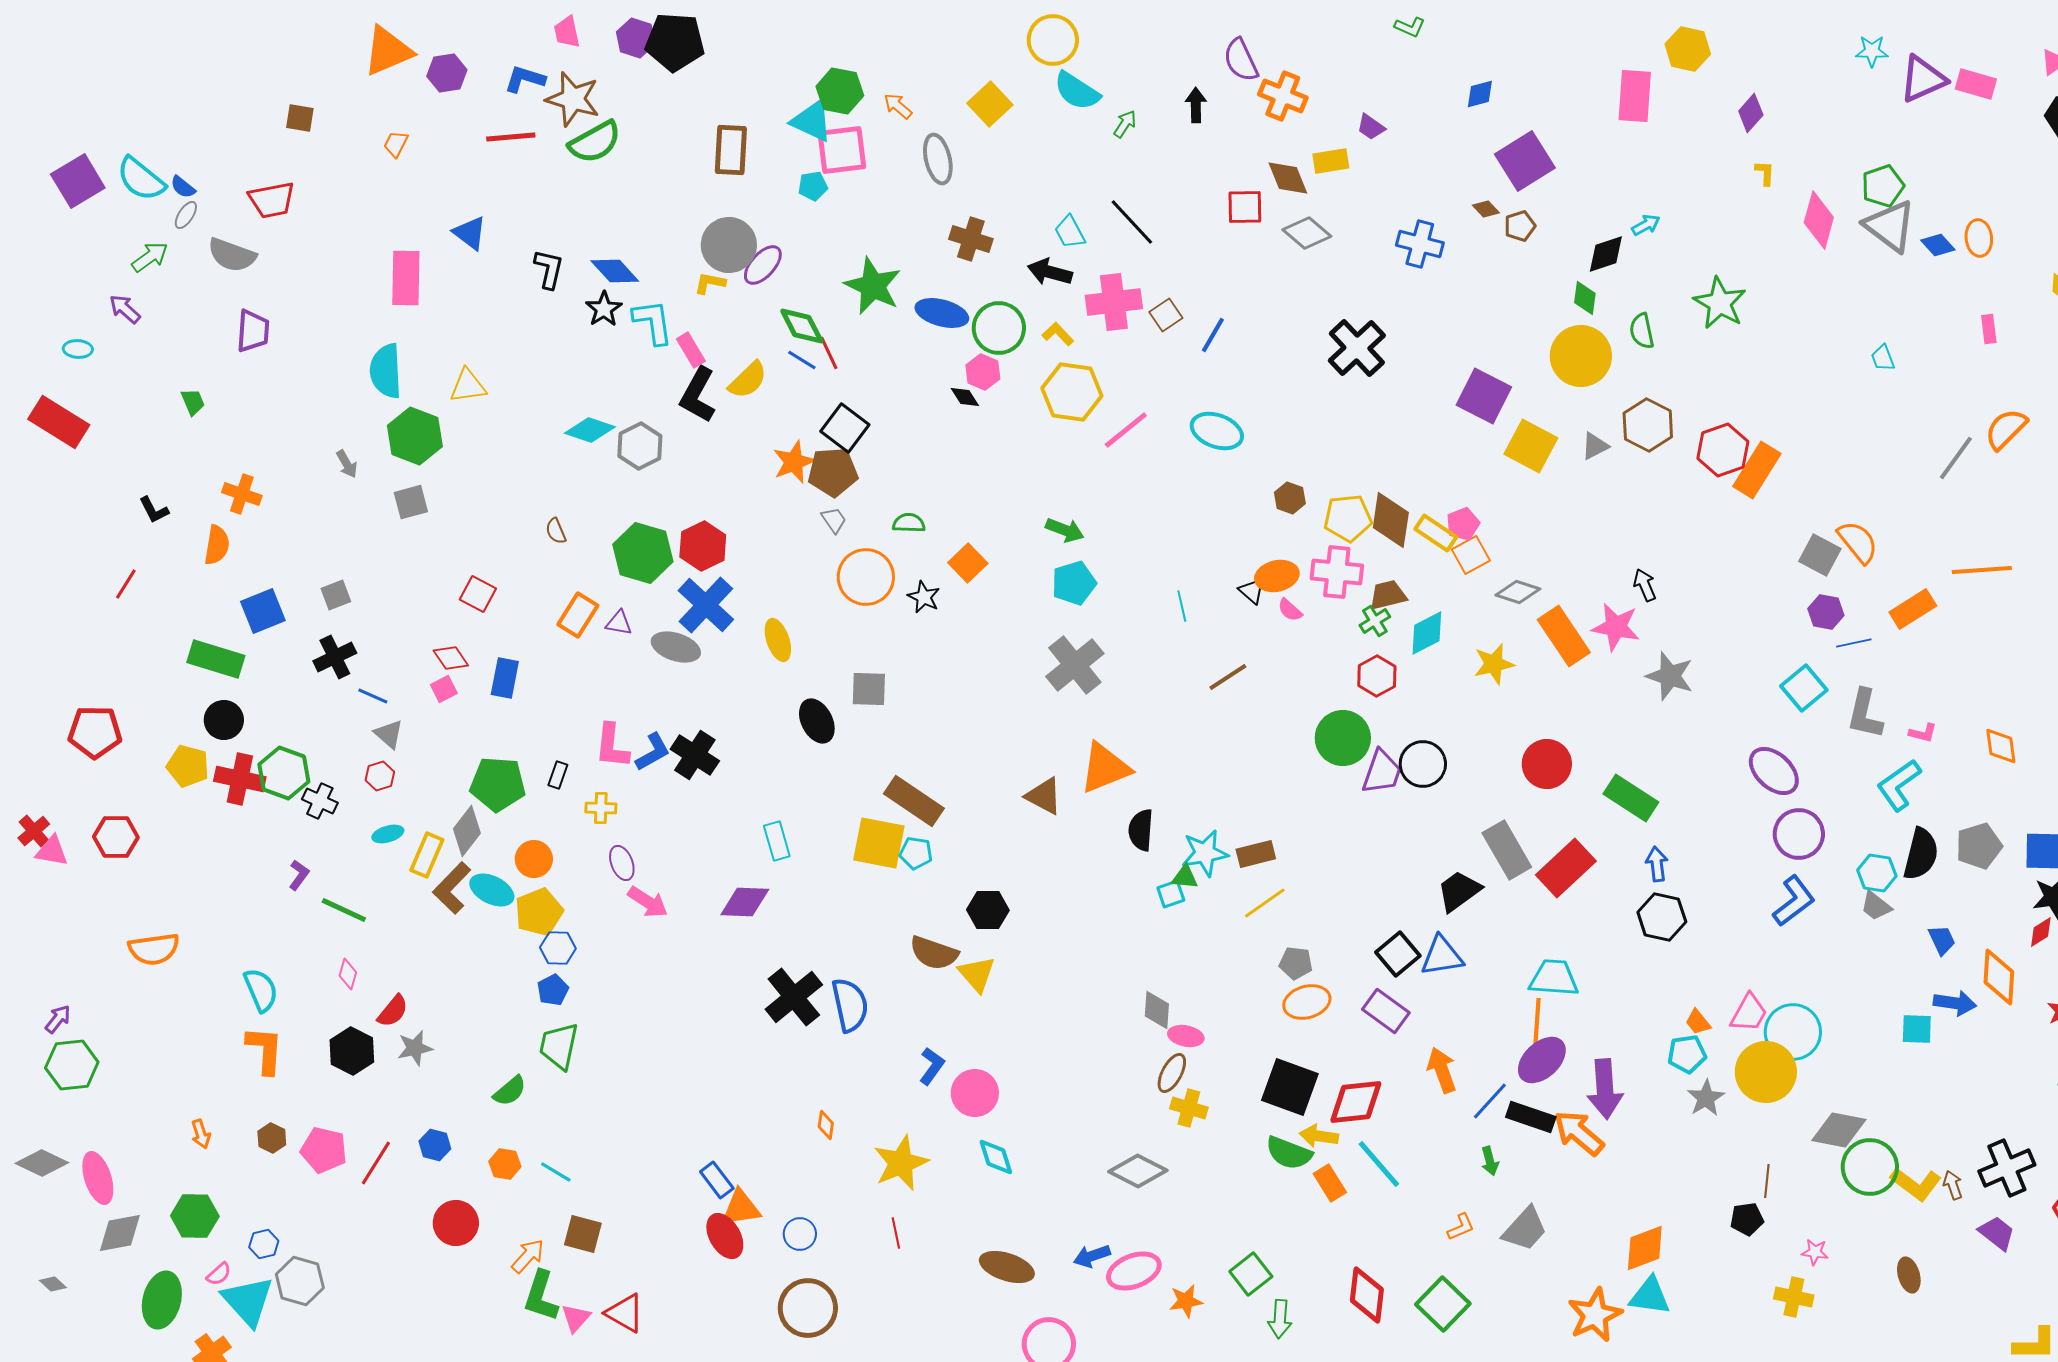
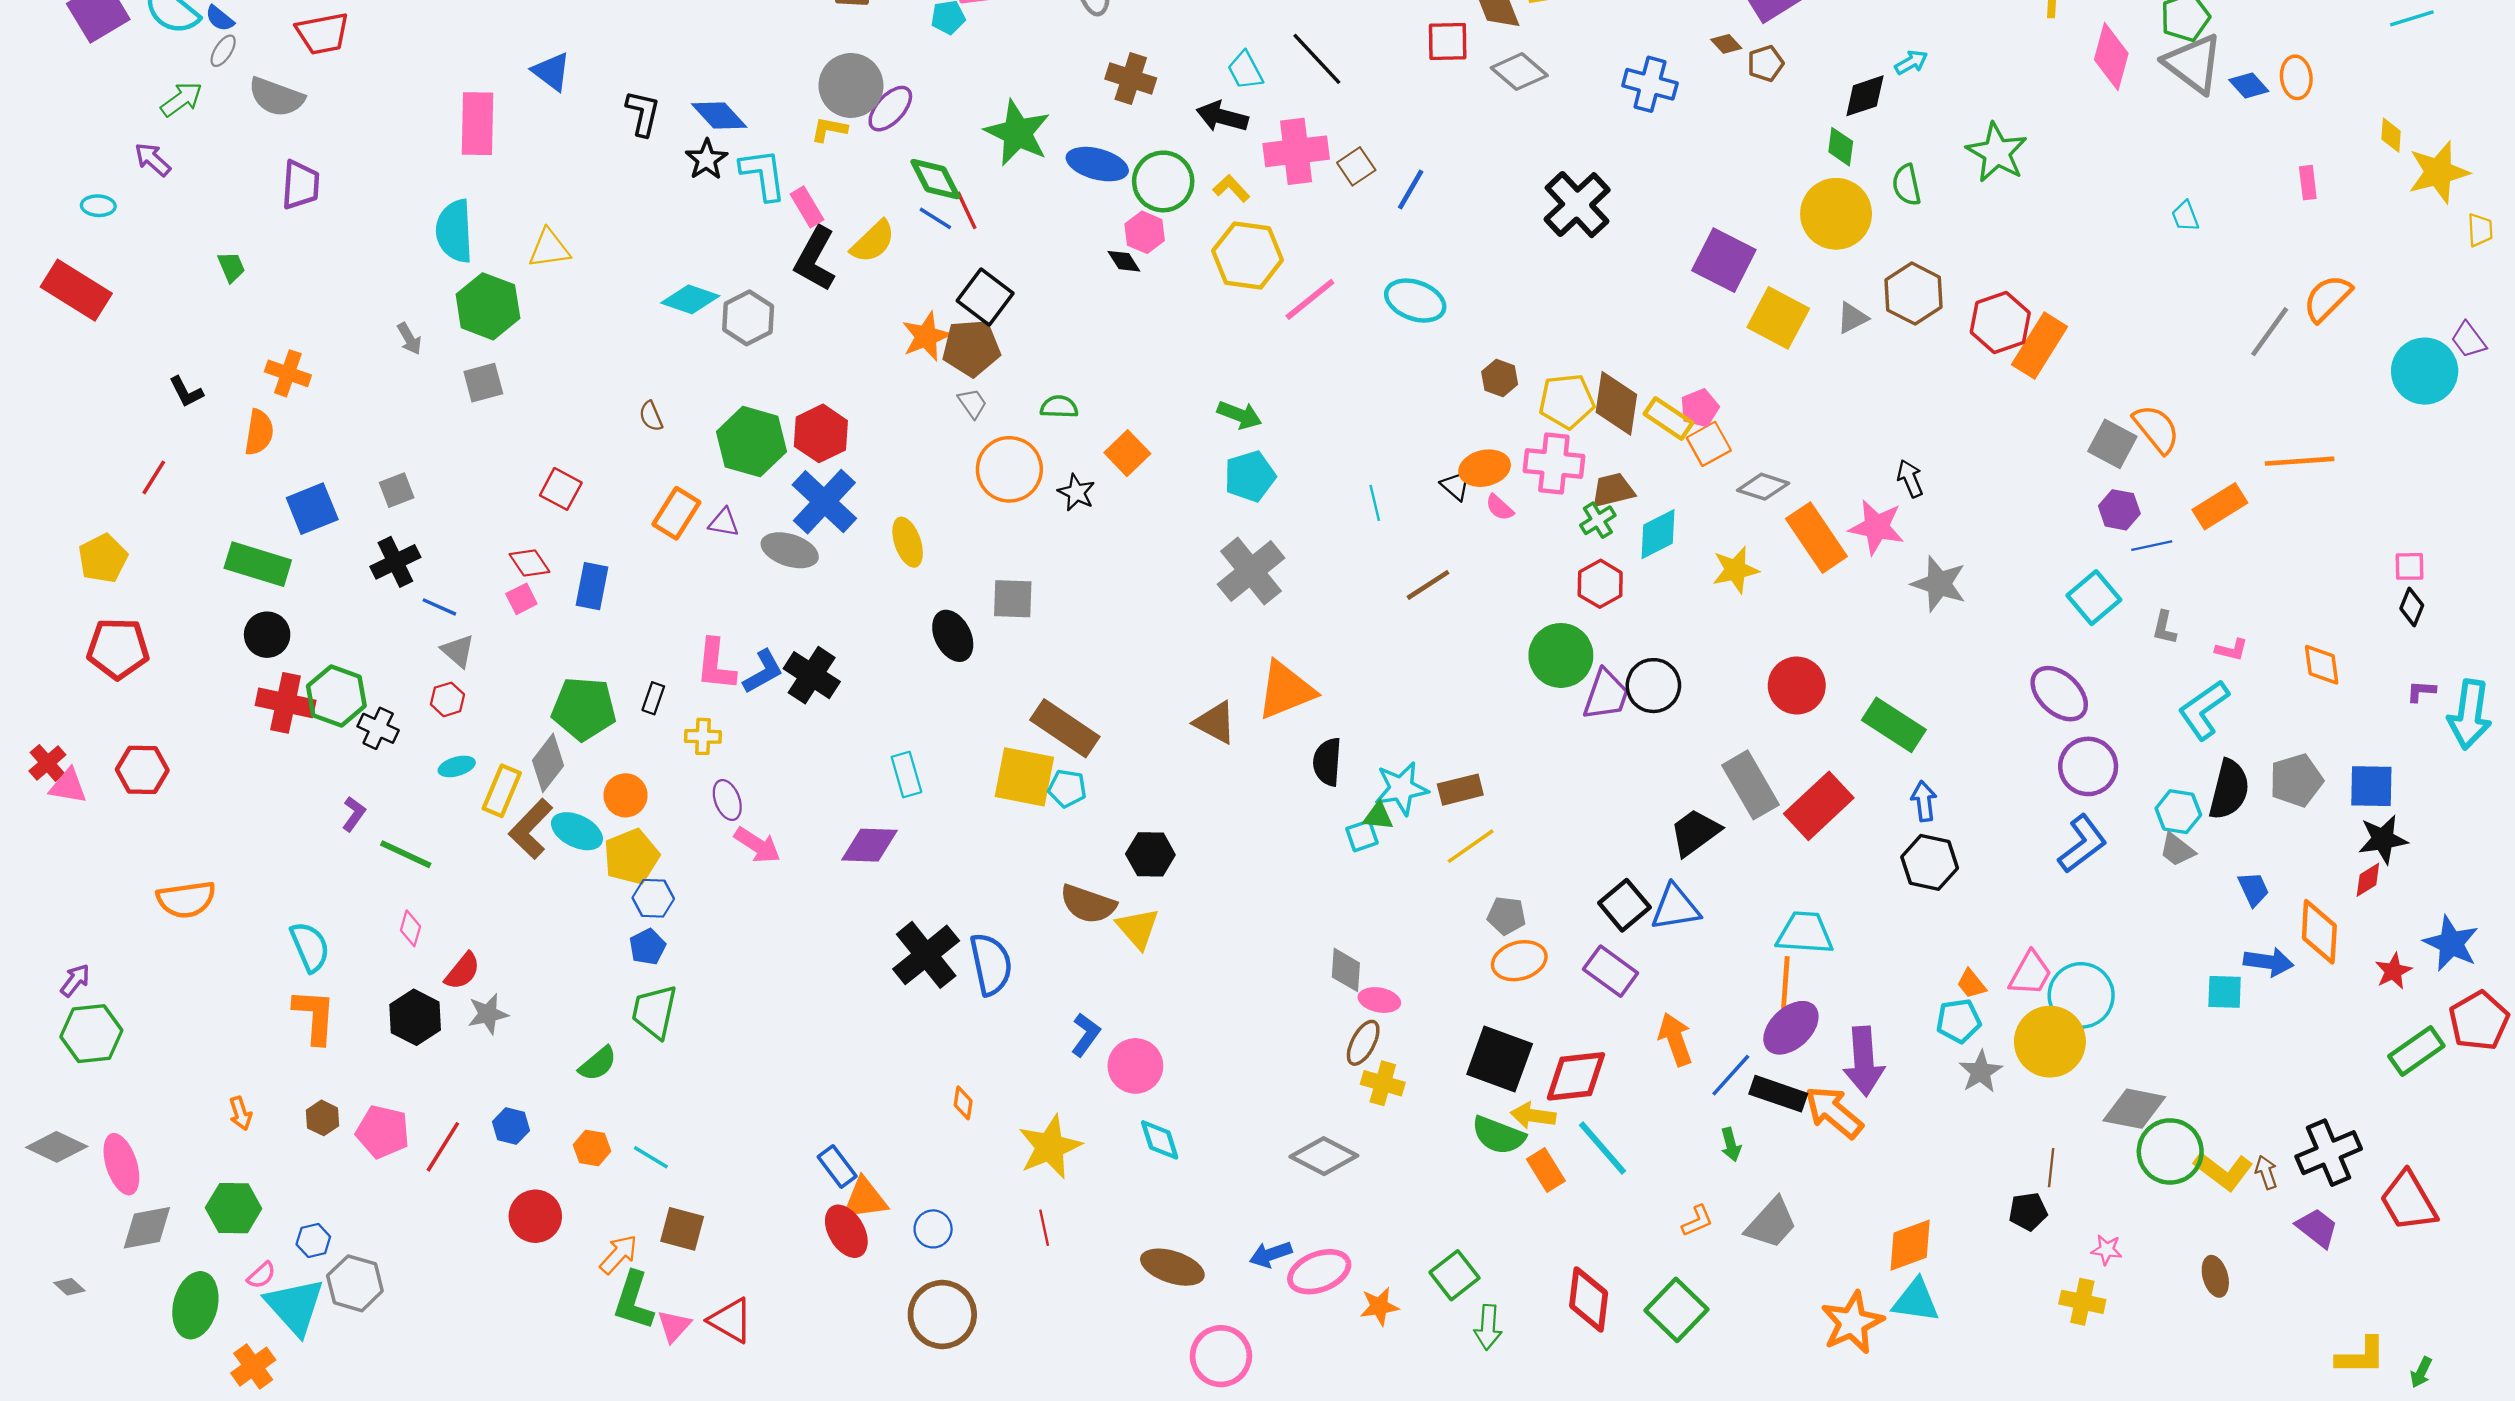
gray L-shape: (1865, 714) -> (2164, 628), size x0.6
yellow pentagon: (188, 766) -> (103, 558), moved, turned 30

